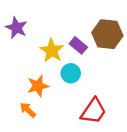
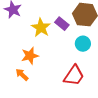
cyan circle: (71, 73) -> (83, 44), moved

